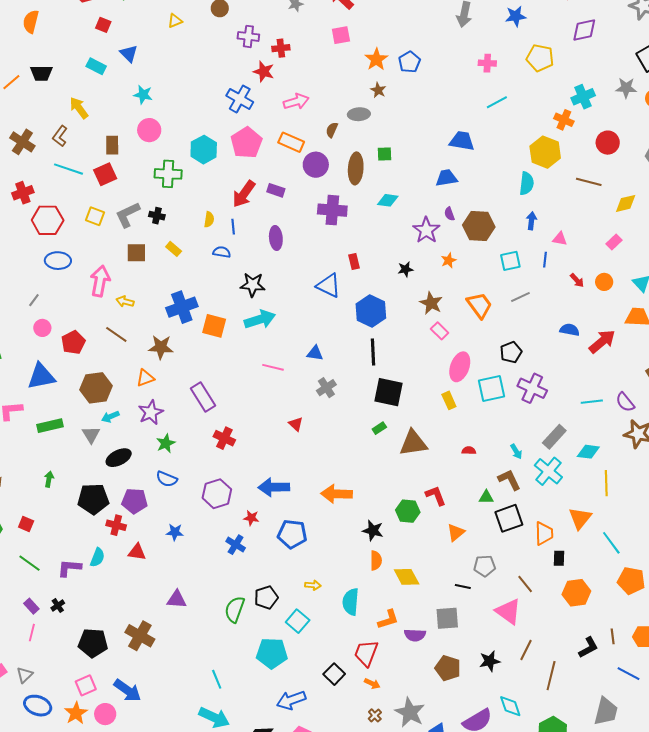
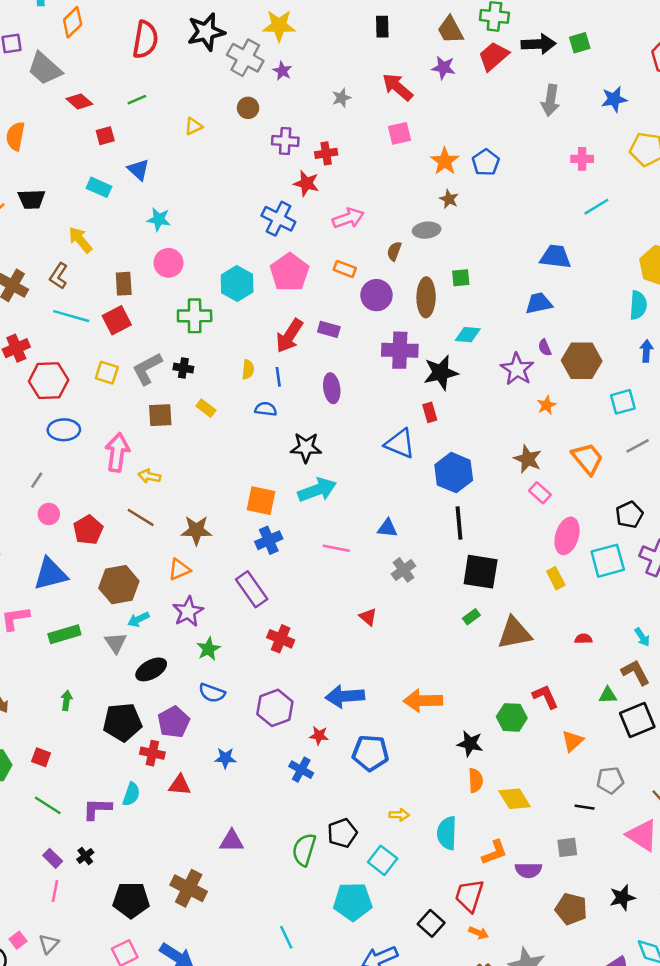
red square: (103, 25) -> (105, 136), turned -35
orange rectangle: (291, 142) -> (345, 269), size x0.7
black star: (405, 269) -> (441, 373), moved, size x1.8
blue cross: (182, 307) -> (269, 540), moved, size x0.7
purple pentagon: (135, 501) -> (174, 722), turned -30
gray square: (447, 618) -> (567, 847), size x0.7

